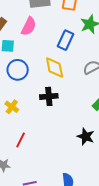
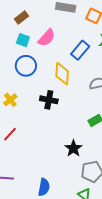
pink semicircle: (29, 26) -> (47, 38), moved

